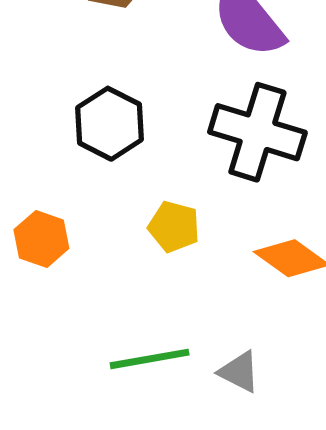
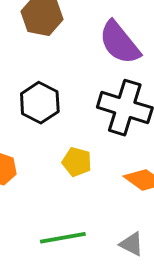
gray triangle: (239, 372) -> (132, 244), moved

